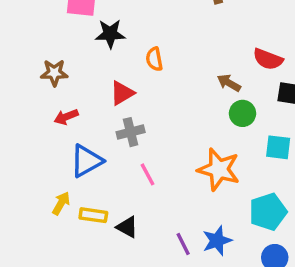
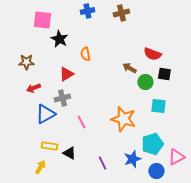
black star: (110, 34) -> (59, 39), turned 30
green circle: (242, 113) -> (145, 82), moved
gray cross: (131, 132) -> (62, 98), moved
yellow arrow: (61, 203) -> (40, 167), moved
blue star: (217, 241) -> (132, 159), moved

